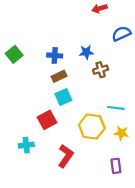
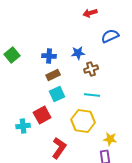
cyan line: (116, 108) -> (92, 95), moved
yellow star: (121, 133) -> (110, 139), moved
cyan cross: (26, 145) -> (23, 126), moved

